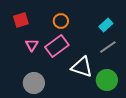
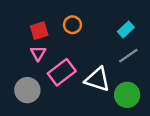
red square: (21, 20) -> (39, 31), moved
pink rectangle: (57, 46) -> (62, 72), moved
gray circle: (34, 83) -> (27, 90), moved

